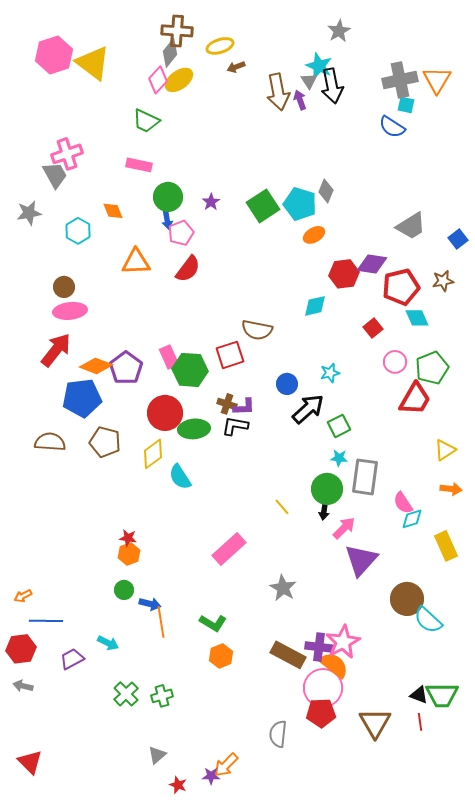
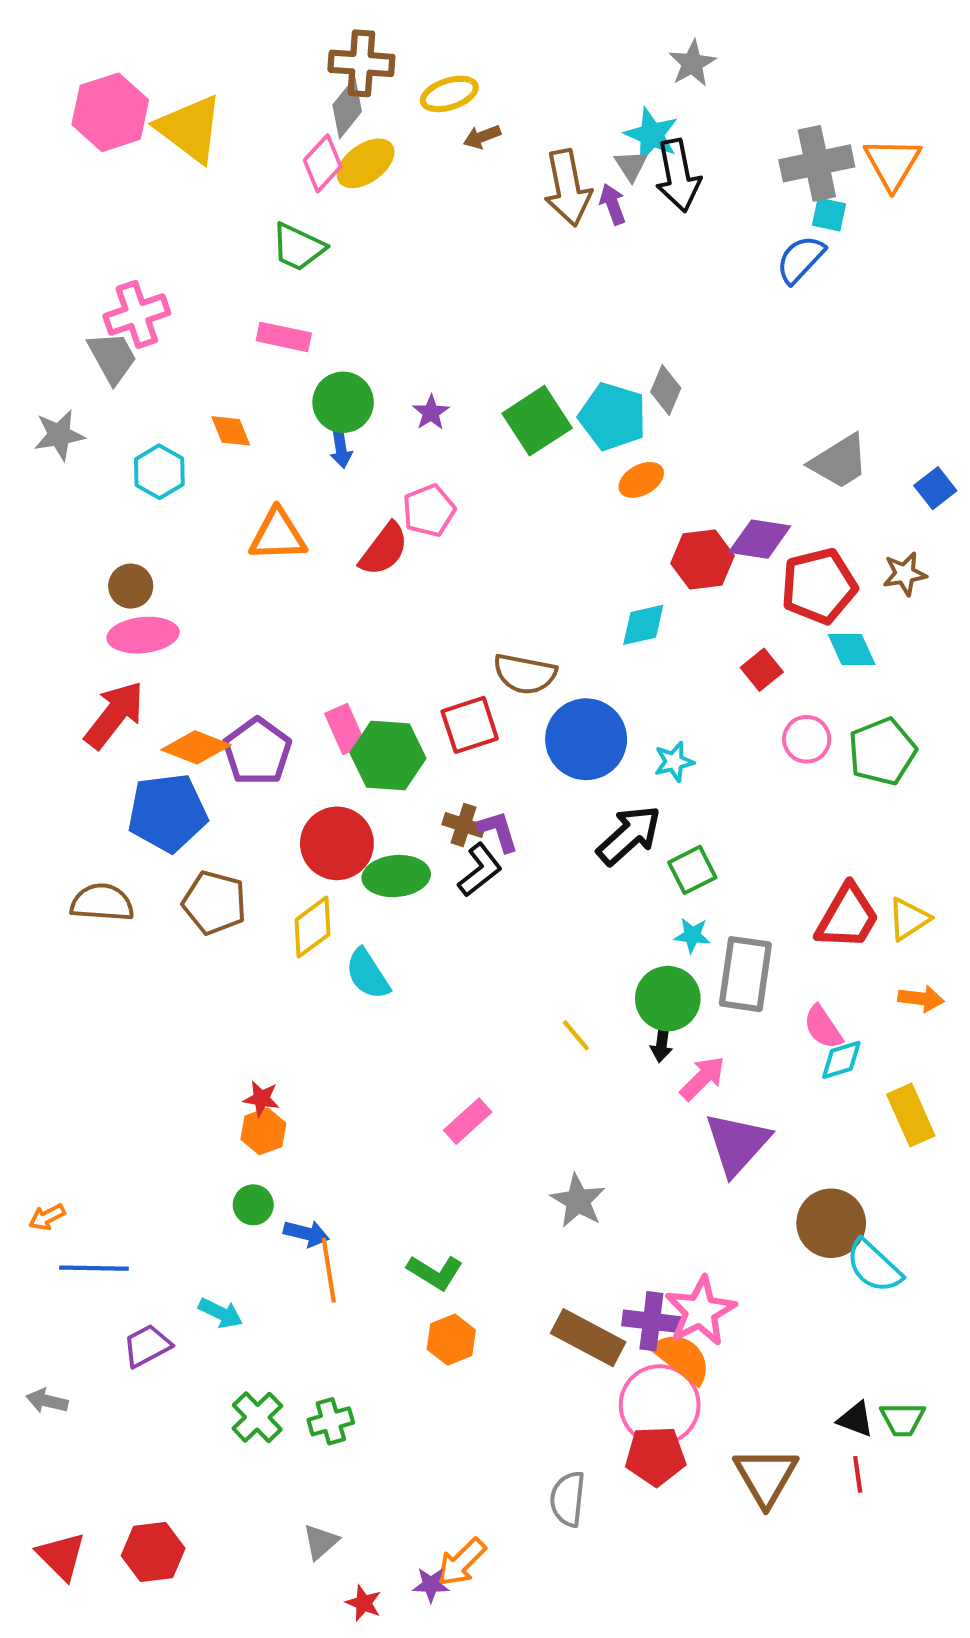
blue semicircle: (392, 127) -> (801, 259), turned 100
pink pentagon: (181, 233) -> (429, 511), moved
blue circle: (287, 384) -> (586, 739), moved, size x1.8
red trapezoid: (415, 399) -> (847, 917), moved
purple L-shape: (244, 407) -> (498, 831), turned -105
black L-shape: (235, 426) -> (480, 870), turned 132
pink rectangle: (229, 549) -> (468, 1121), size x0.7
red hexagon: (21, 649) -> (153, 1552), moved
green trapezoid: (442, 695) -> (903, 1419), size x0.7

